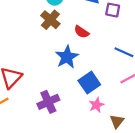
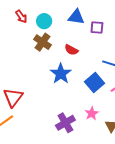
blue square: (89, 83) -> (94, 82), moved
purple cross: (48, 102) -> (65, 123), moved

